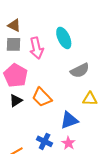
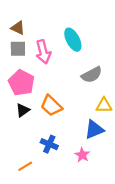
blue triangle: (69, 120) -> (94, 130), moved
blue cross: (45, 141) -> (49, 144), moved

